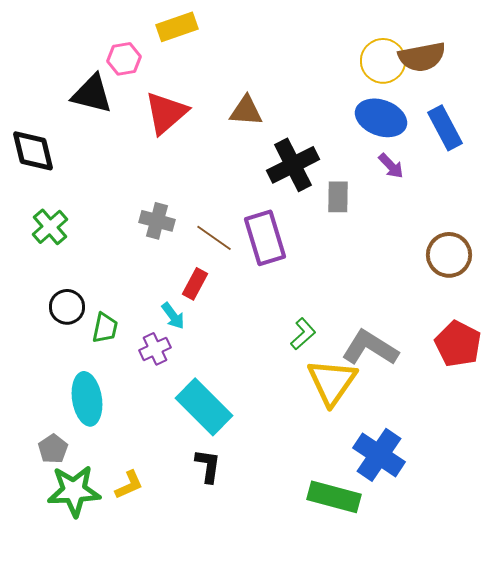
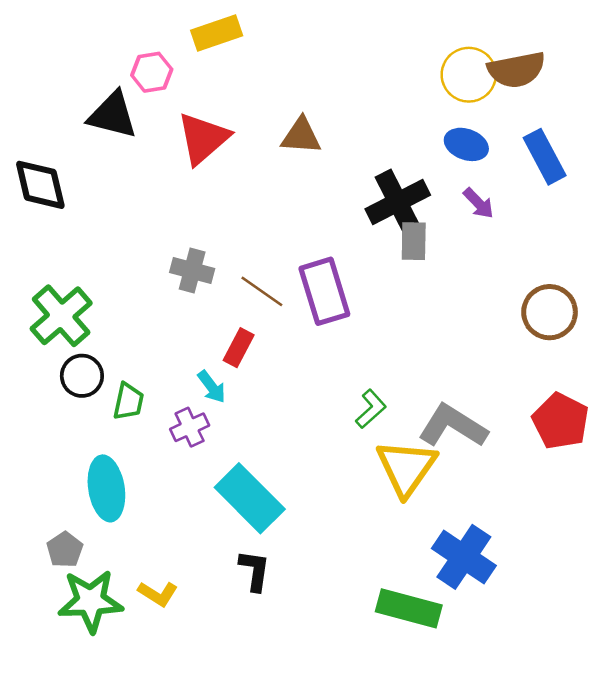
blue ellipse: (381, 118) -> (466, 144), size x0.7
black cross: (293, 165) -> (398, 202), moved
green cross: (50, 227) -> (61, 316), moved, size x1.4
yellow L-shape: (129, 485) -> (158, 594), turned 56

